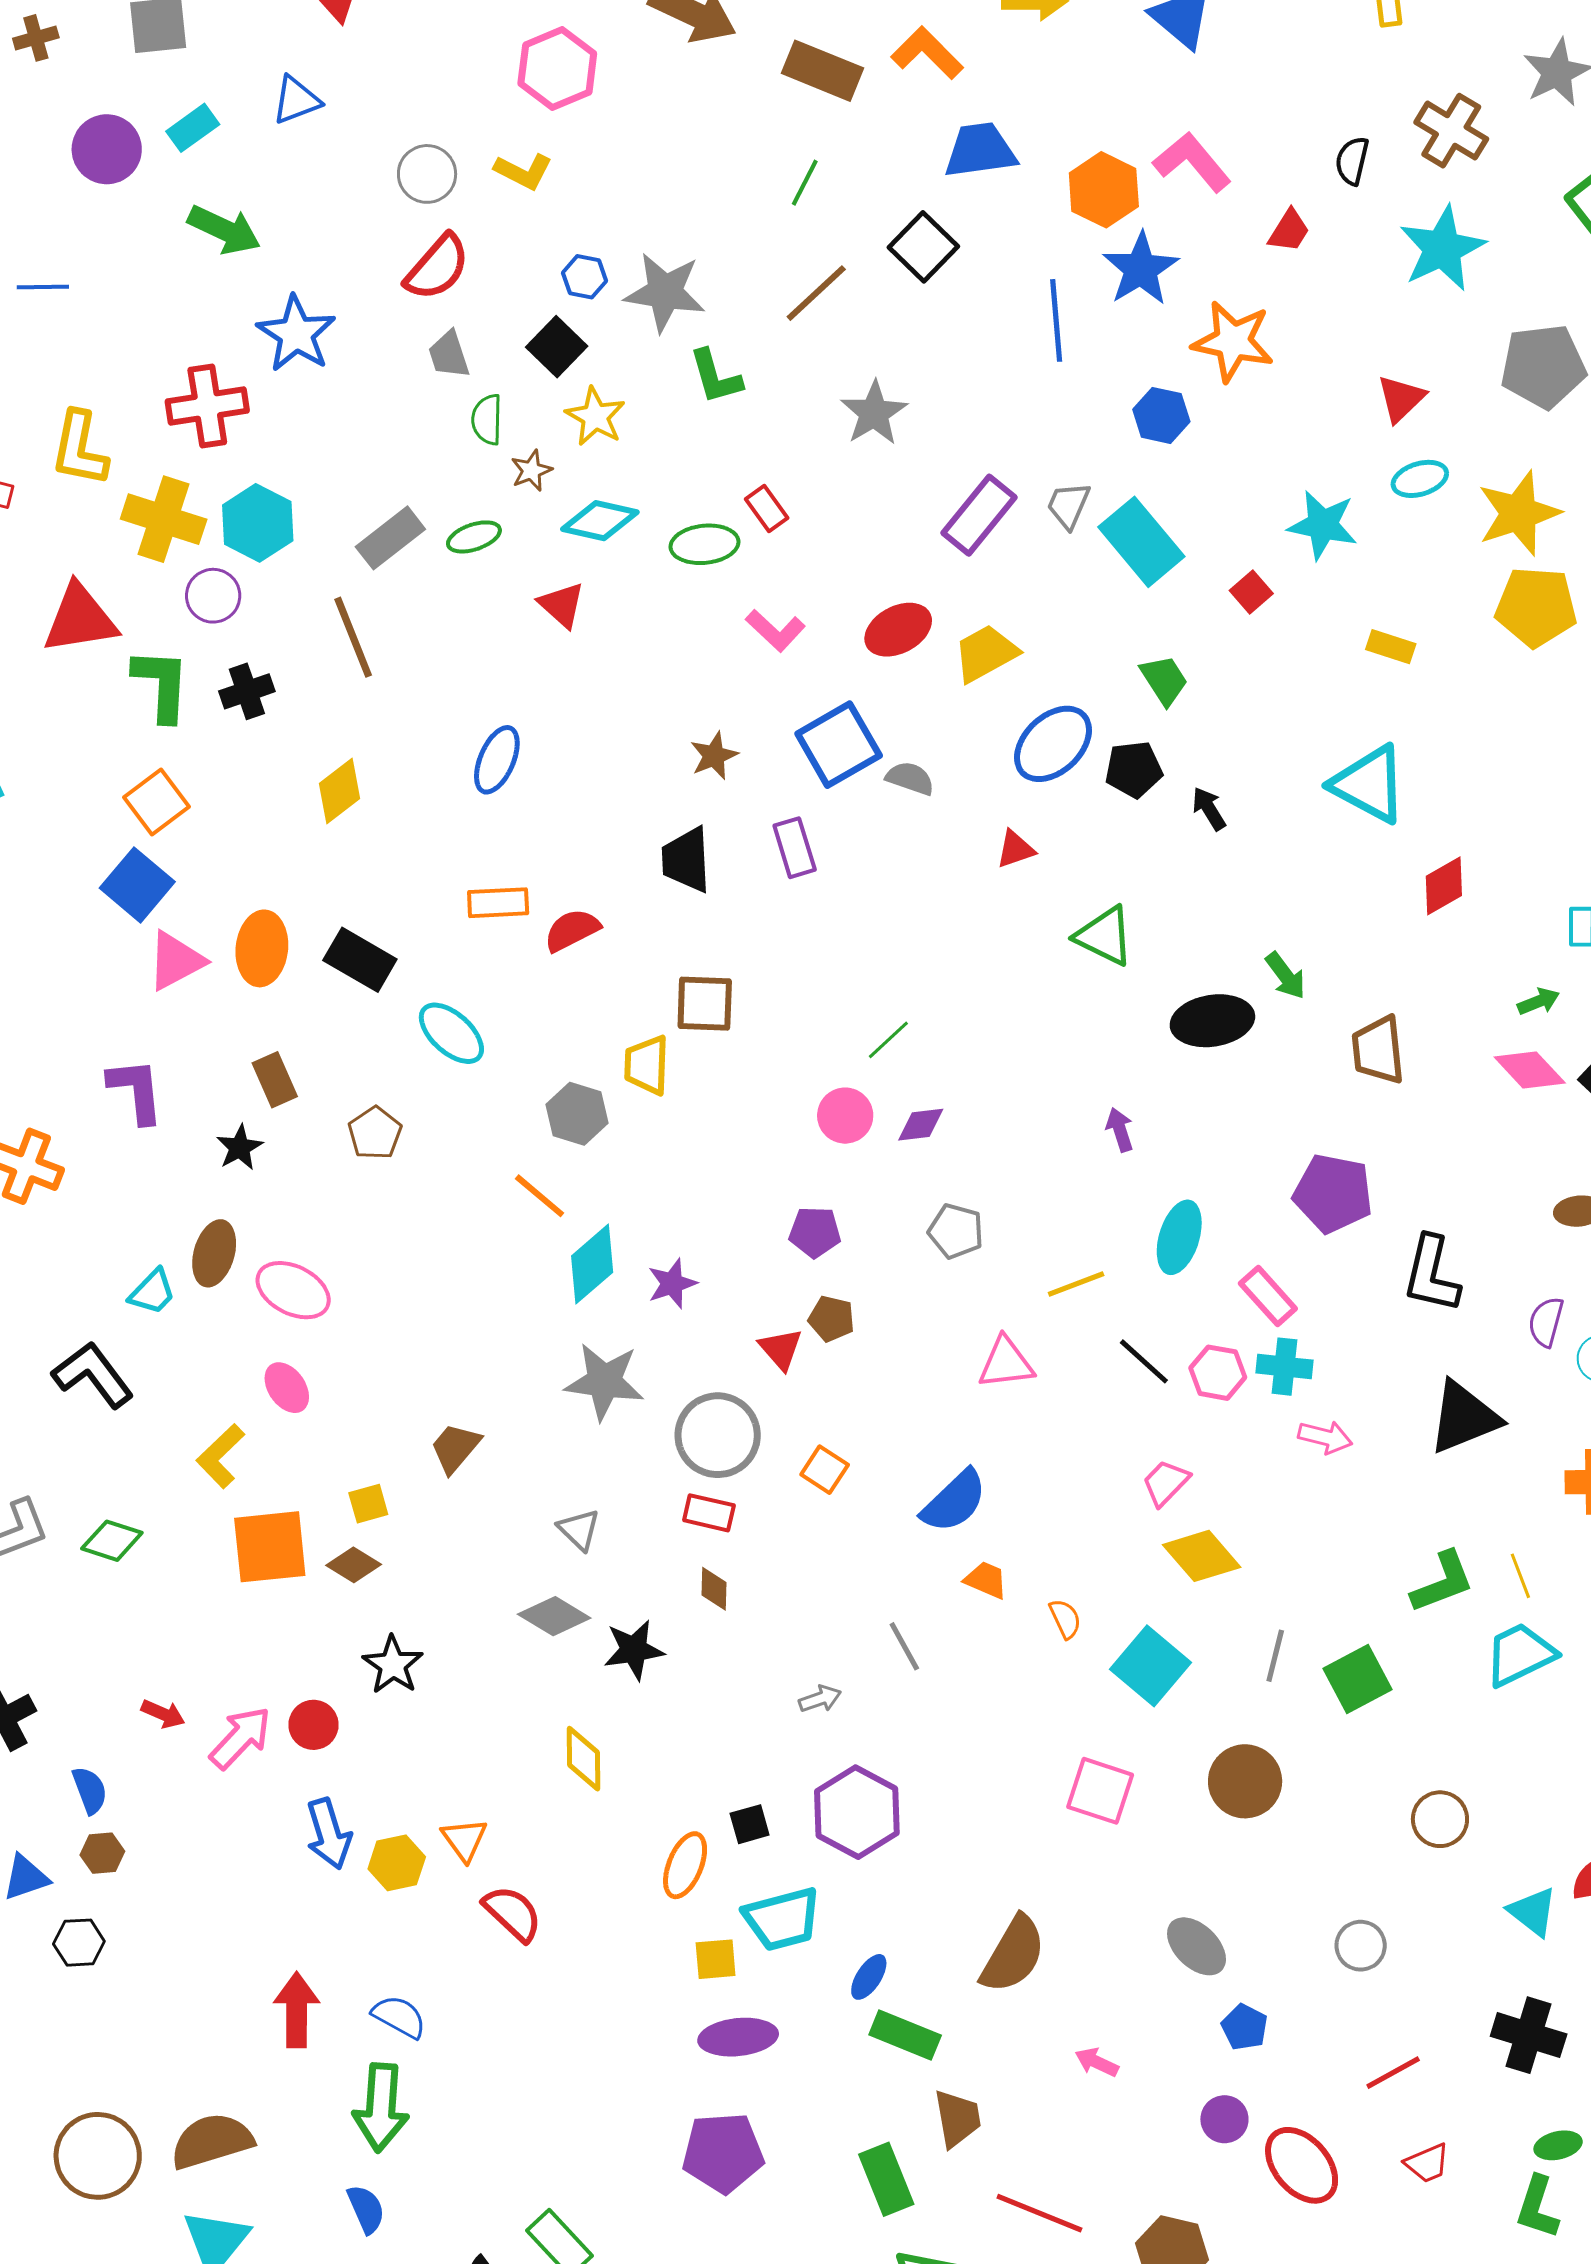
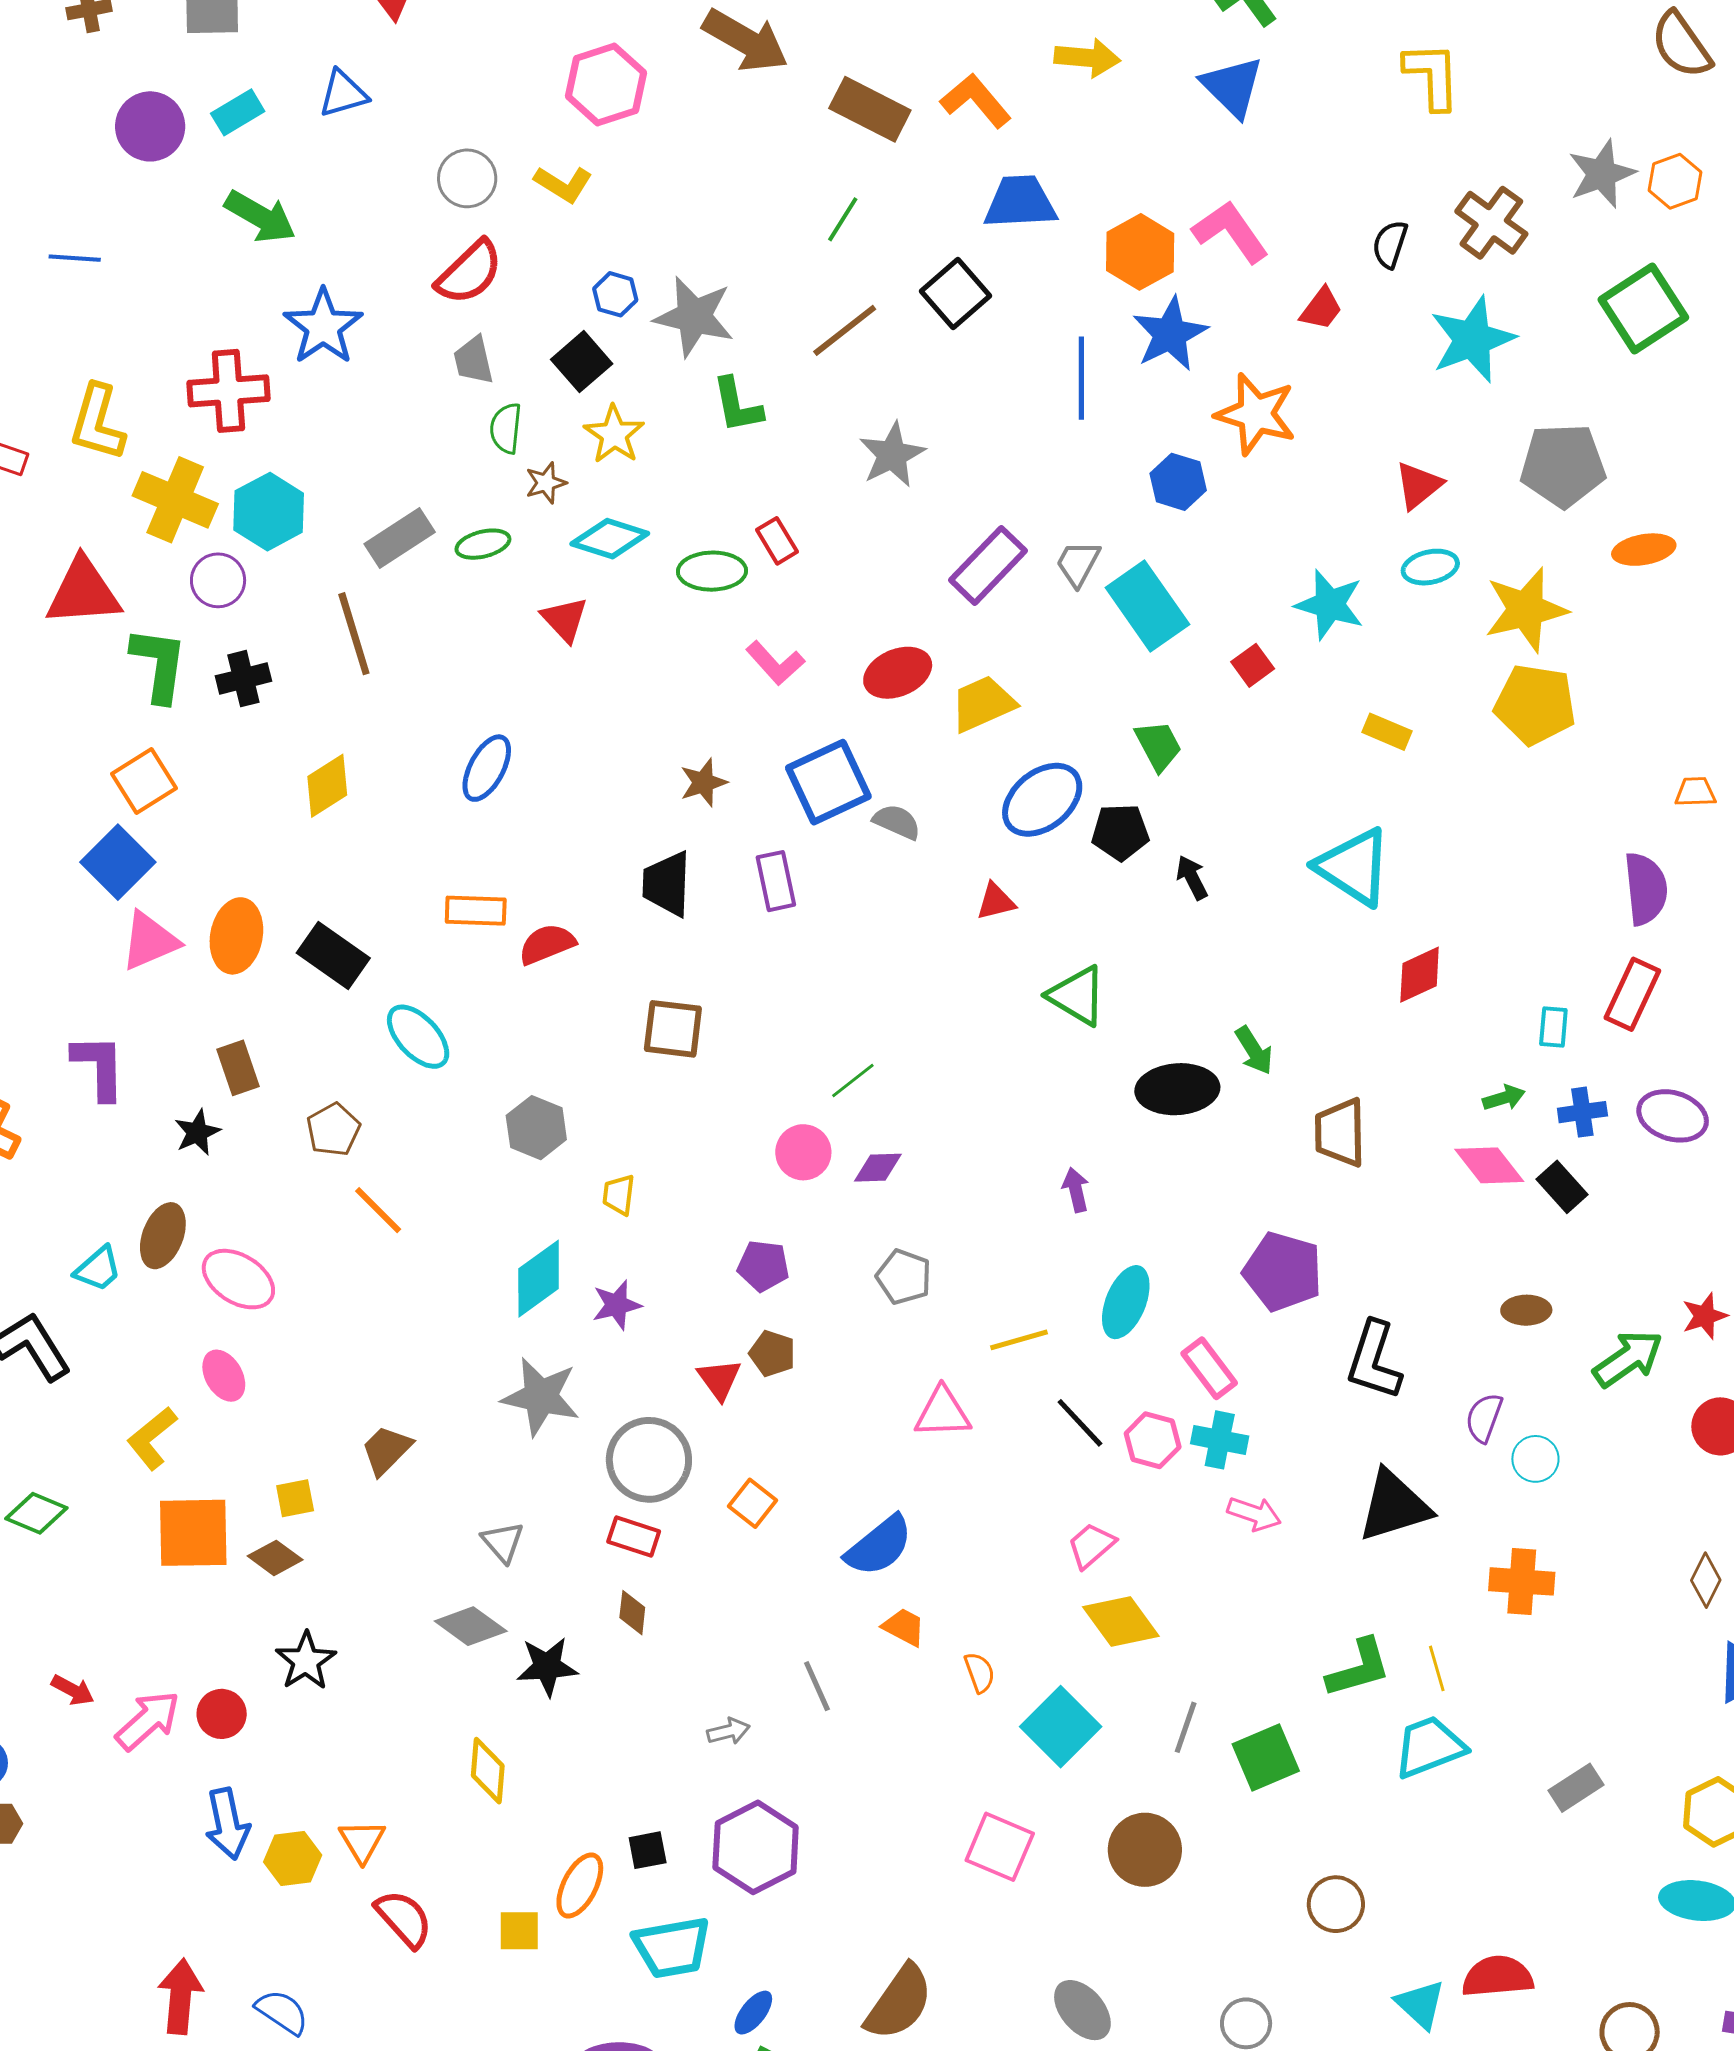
yellow trapezoid: (647, 1065) -> (619, 1195), moved, size x0.7
orange line: (540, 1196) -> (378, 1210), moved
yellow square: (716, 1959) -> (519, 1931), moved

